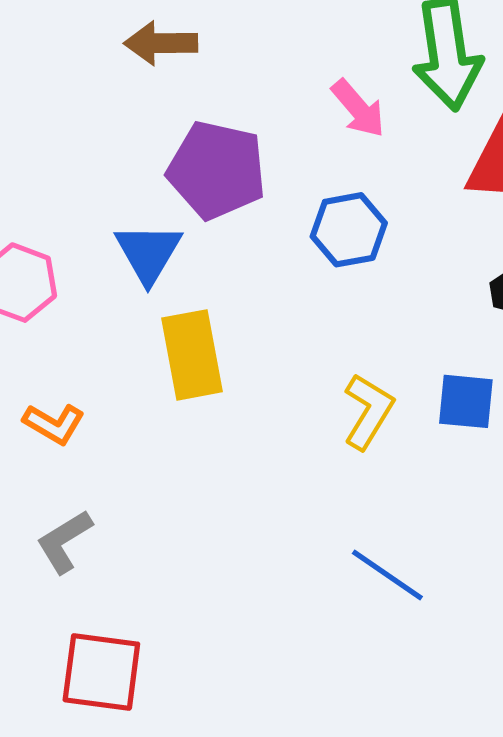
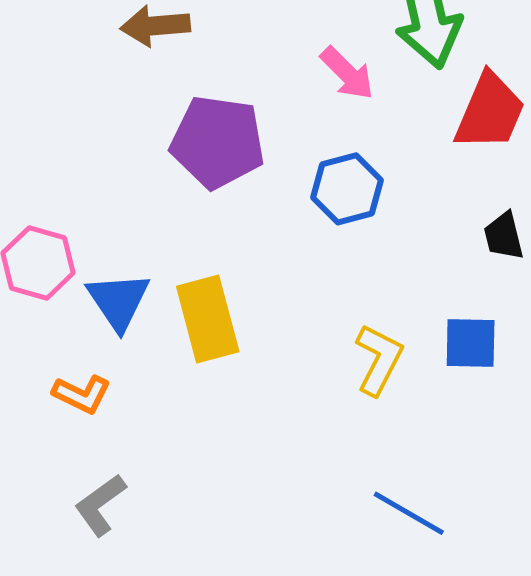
blue triangle: (148, 253) -> (118, 301), moved

